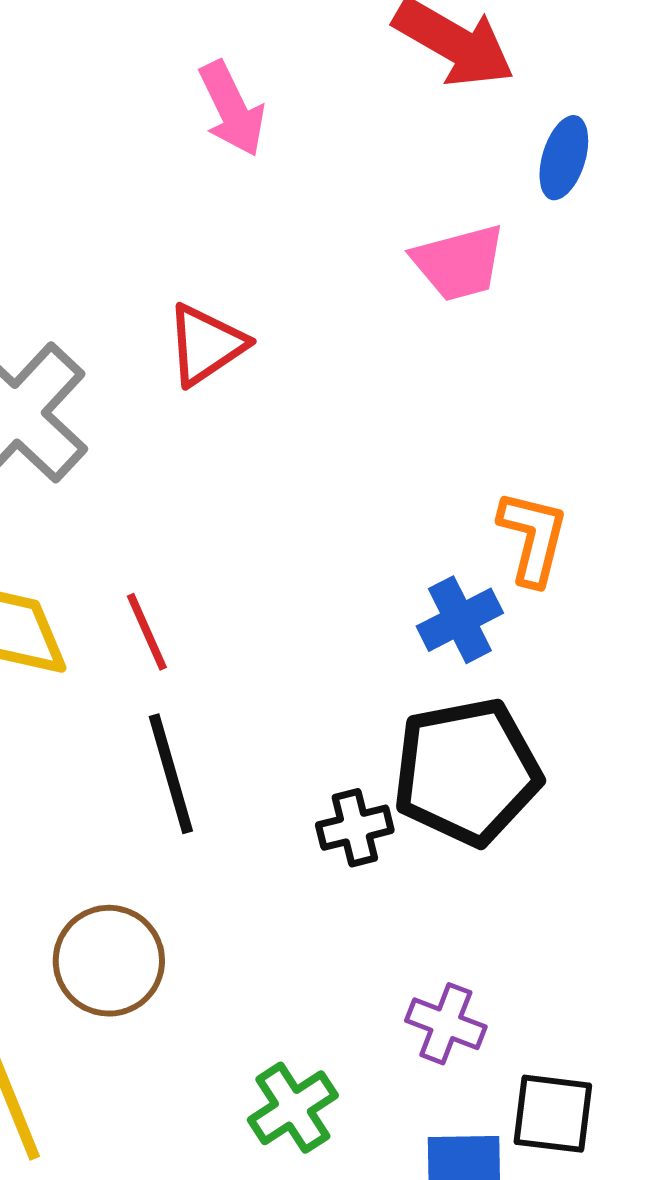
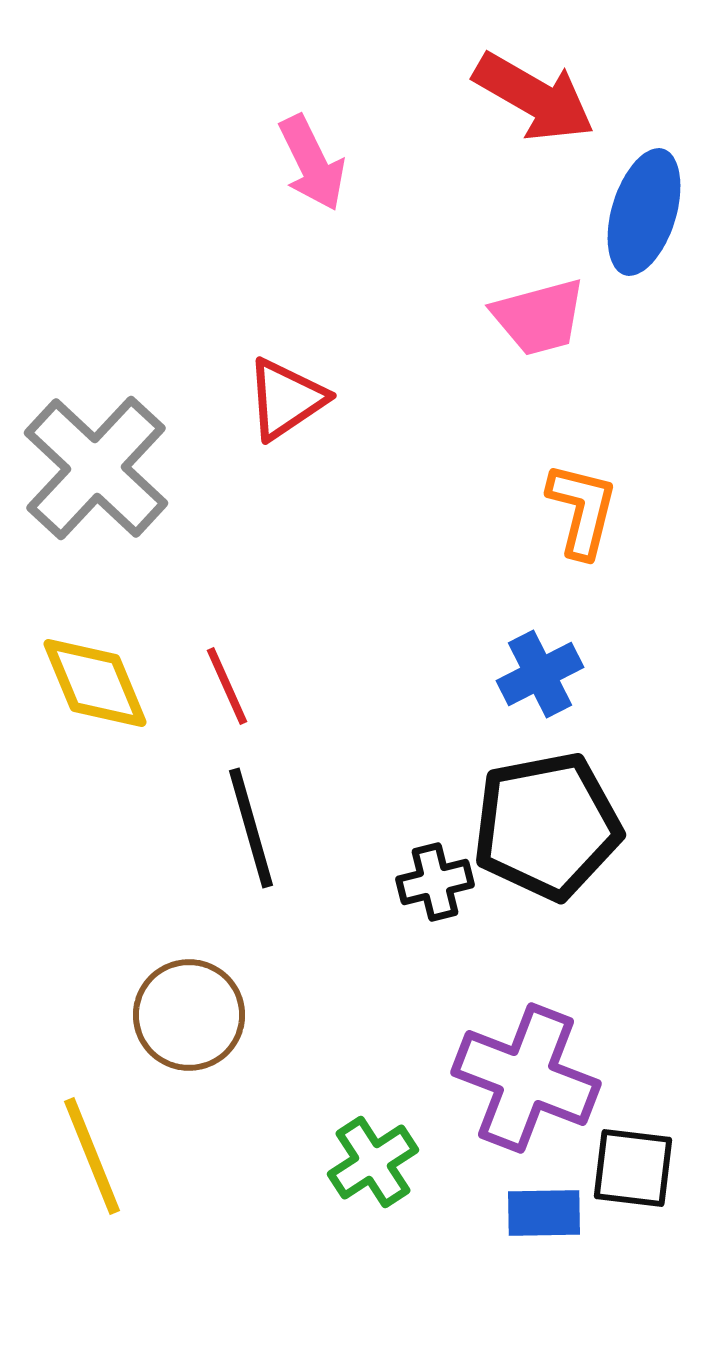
blue ellipse: (564, 158) -> (644, 212), size x1.5
orange L-shape: (533, 538) -> (582, 510), moved
purple cross: (446, 1024) -> (526, 1078), size x1.8

